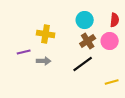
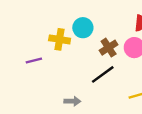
cyan circle: (85, 20) -> (83, 28), moved
gray arrow: (44, 61) -> (72, 101), moved

